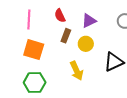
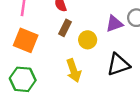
purple triangle: (89, 21) -> (114, 24), moved

